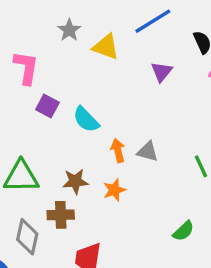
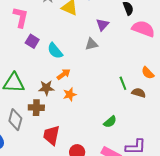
orange arrow: (118, 151) -> (64, 74), moved, turned 64
gray triangle: (148, 152) -> (91, 44), moved, turned -32

